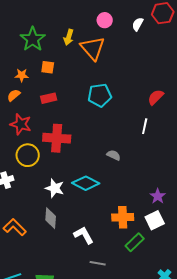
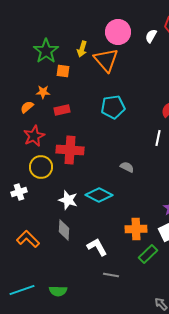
pink circle: (105, 20) -> (118, 32), size x1.6
orange square: (48, 67) -> (63, 71), moved
orange star: (22, 75) -> (43, 92), moved
red star: (21, 124) -> (34, 136), turned 30

